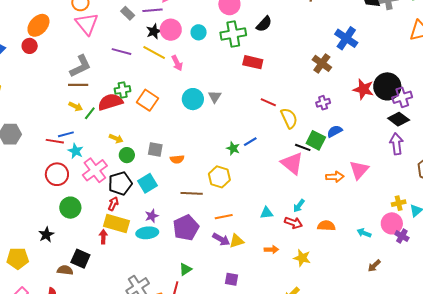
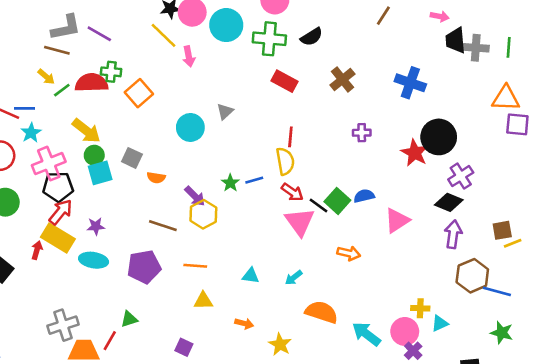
cyan circle: (199, 32) -> (226, 25), size x1.6
blue cross: (346, 38) -> (410, 83), turned -30
purple line: (122, 52) -> (99, 34), moved
brown cross: (322, 63) -> (342, 79), moved
black circle: (387, 86) -> (439, 137), moved
purple cross: (402, 97) -> (461, 176), turned -30
cyan circle: (193, 99) -> (190, 127), moved
red line: (268, 102) -> (290, 137), turned 56
purple cross: (323, 103) -> (362, 133), moved
yellow semicircle: (289, 118) -> (285, 161), moved
black diamond: (399, 119) -> (449, 202), turned -30
yellow arrow: (116, 139) -> (86, 131), size x1.6
purple arrow: (396, 144) -> (453, 234), moved
pink triangle: (359, 170) -> (397, 220), moved
black pentagon: (120, 183) -> (58, 187), moved
cyan square: (147, 183) -> (100, 173), moved
red arrow: (113, 204) -> (61, 212), size x1.5
purple star: (152, 216) -> (96, 226), moved
red arrow: (293, 223) -> (292, 192), moved
orange semicircle: (326, 226) -> (322, 312), size x1.4
cyan arrow: (364, 233) -> (366, 334), size x1.6
purple arrow: (221, 239) -> (195, 196), moved

